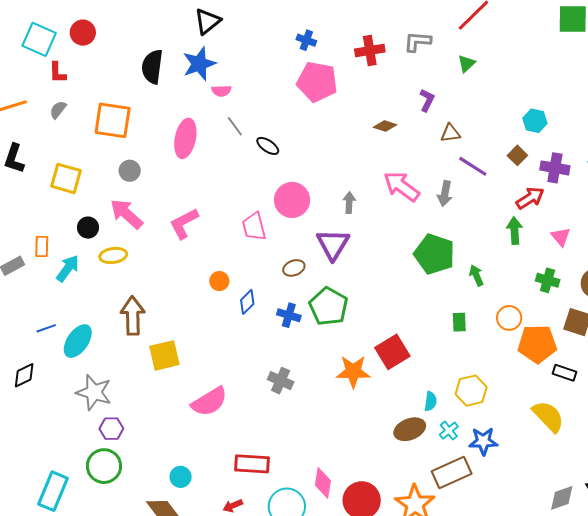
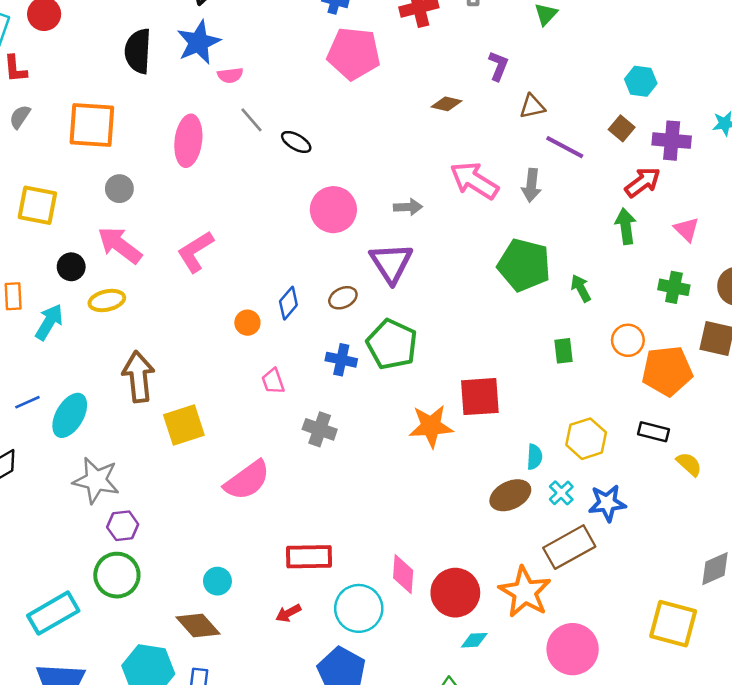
gray arrow: (349, 203) -> (408, 207), turned 90
pink trapezoid: (254, 227) -> (273, 381), moved, size x0.7
blue diamond: (247, 302) -> (288, 303), moved
red square: (392, 352) -> (480, 397), turned 32
black rectangle: (564, 373) -> (654, 432), moved
gray cross: (281, 381) -> (320, 429), moved
yellow semicircle: (548, 416) -> (689, 464), size x0.6
cyan rectangle: (53, 491) -> (53, 613), turned 42

